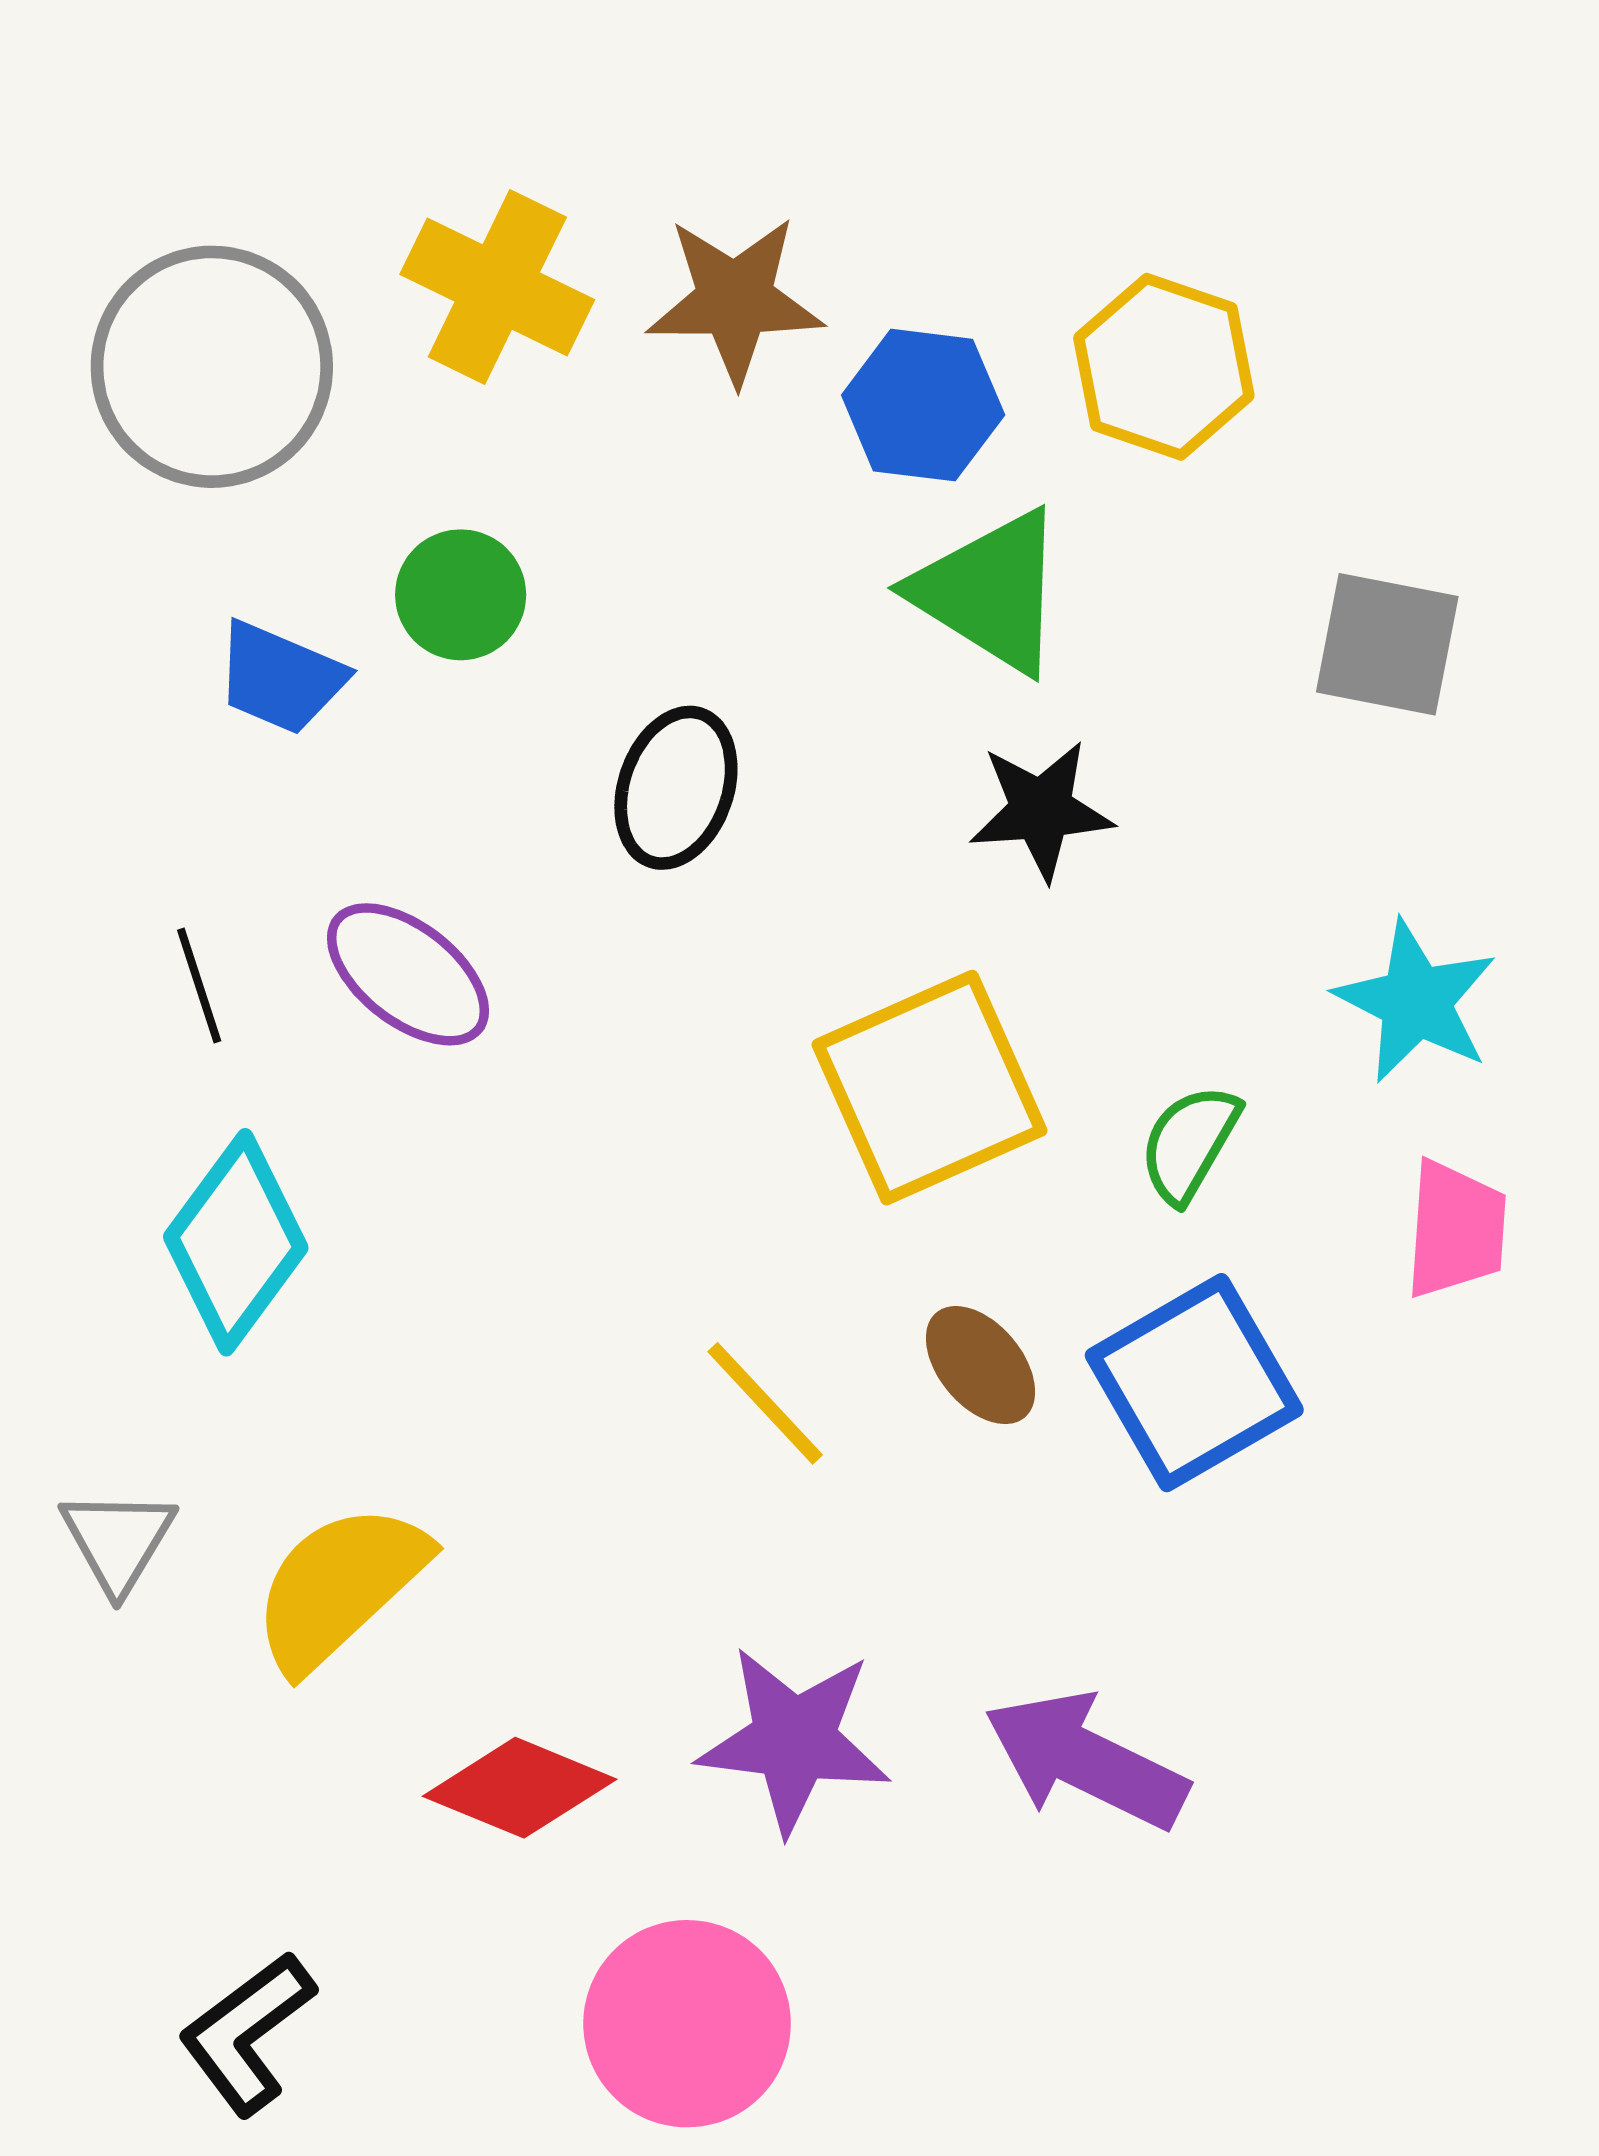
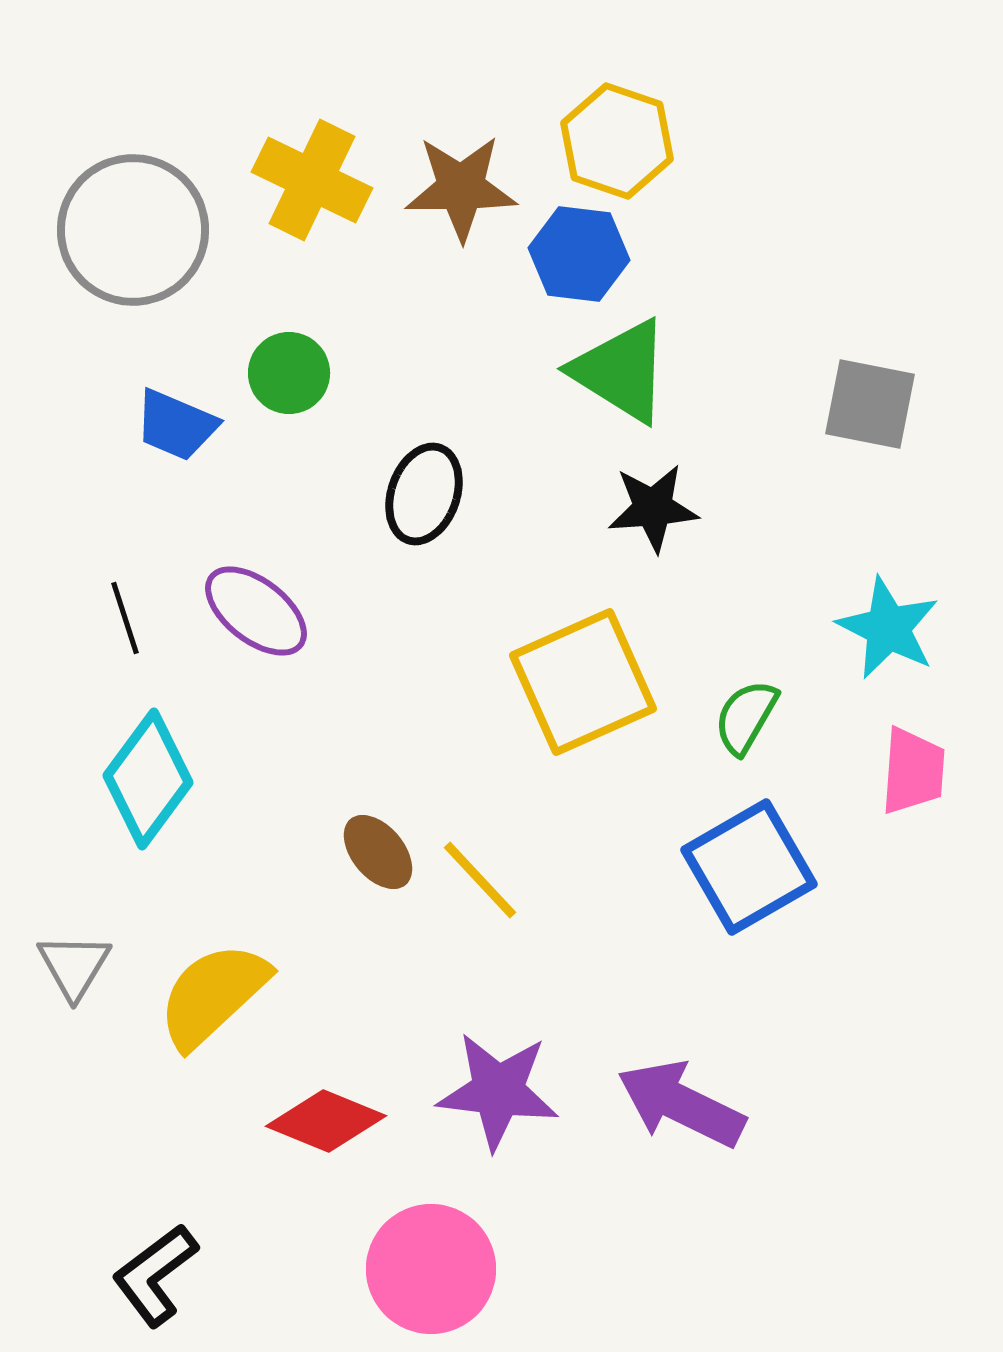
yellow hexagon: (1164, 367) -> (617, 141), moved
brown ellipse: (980, 1365) -> (378, 852), moved

